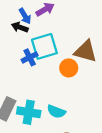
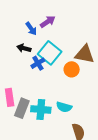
black arrow: (20, 27) -> (24, 48), moved
cyan square: (44, 46) -> (50, 53), turned -30

